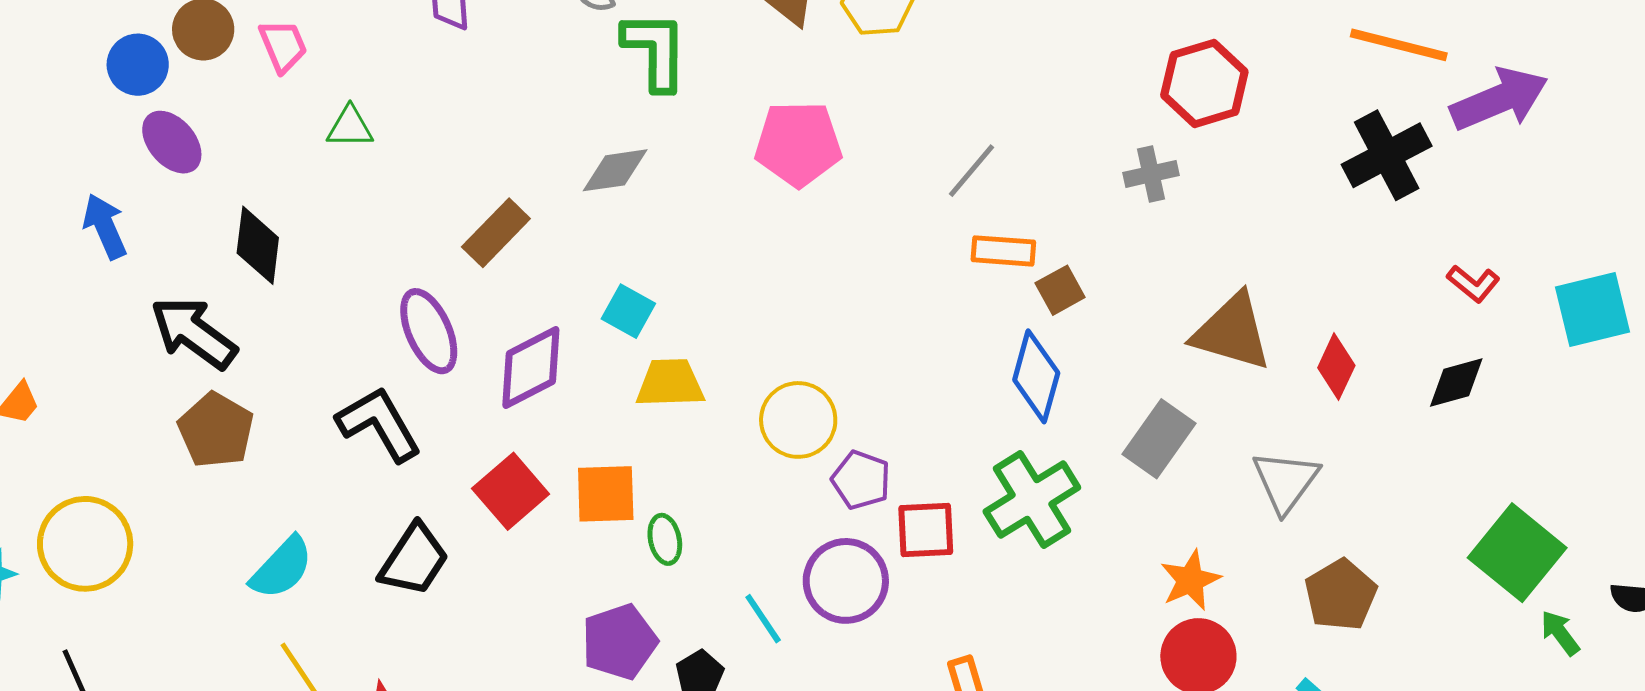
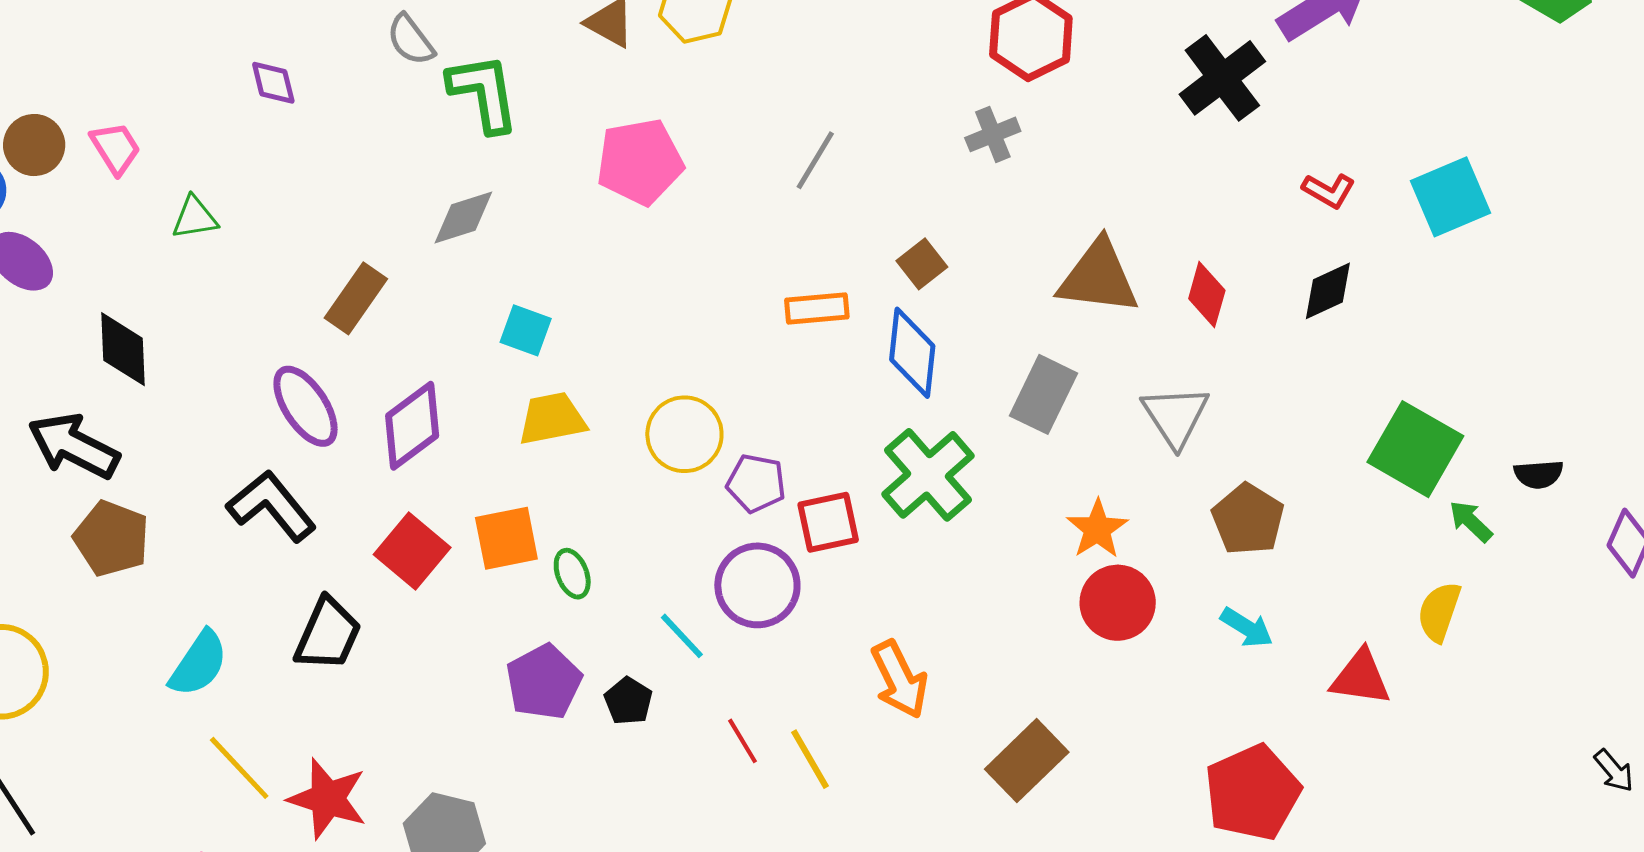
orange rectangle: (1003, 251) -> (817, 308), moved
cyan square: (628, 311) -> (526, 330), moved

